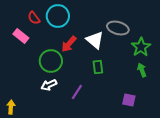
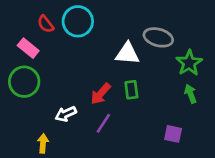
white triangle: (95, 40) -> (127, 54), turned -36
red arrow: (69, 44) -> (101, 94), moved
green circle: (51, 61) -> (24, 82), moved
yellow arrow: (11, 107) -> (43, 143), moved

